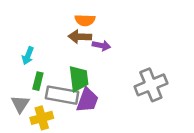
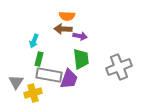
cyan arrow: (28, 56) -> (34, 41), moved
green trapezoid: (79, 79) -> (81, 59), moved
green rectangle: (38, 81) -> (39, 59), moved

